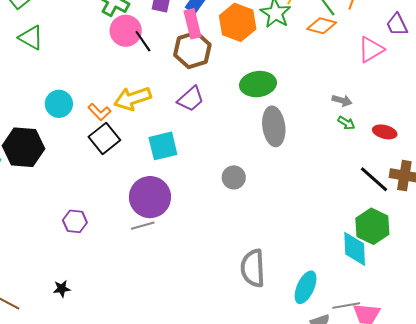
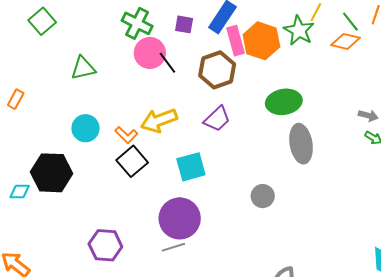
pink rectangle: (192, 24) -> (235, 41), moved
green triangle: (31, 37) -> (83, 68), moved, turned -40
purple hexagon: (75, 221) -> (105, 245), size x1.4

